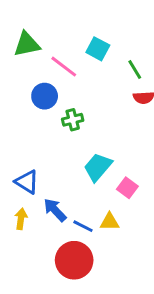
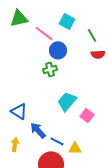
blue circle: (45, 96) -> (58, 50), moved
yellow arrow: (21, 219) -> (15, 144), moved
yellow triangle: (110, 222) -> (75, 148), moved

